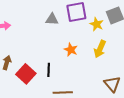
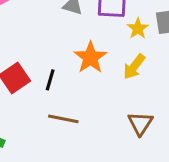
orange star: (71, 50) -> (90, 58), size x1.5

